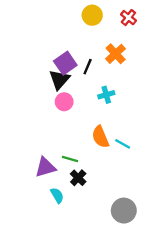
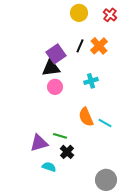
black line: (88, 67) -> (80, 46), moved
black triangle: (59, 80) -> (51, 68), turned 42
cyan semicircle: (57, 195) -> (49, 167), turned -40

